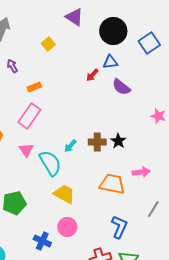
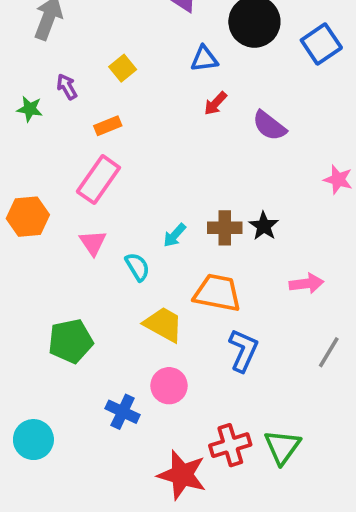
yellow square: (48, 44) -> (123, 68), moved
blue triangle: (110, 62) -> (204, 59), moved
cyan semicircle: (50, 163) -> (137, 267), size x0.6
orange trapezoid: (112, 184) -> (217, 293), moved
blue L-shape: (119, 227) -> (243, 350), moved

